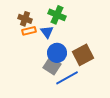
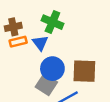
brown cross: (25, 19) -> (13, 27), turned -32
brown square: (83, 55) -> (84, 71), turned 30

